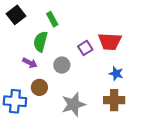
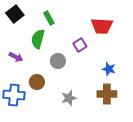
red trapezoid: (110, 42) -> (102, 26), moved
purple arrow: (30, 63) -> (16, 57), moved
gray star: (74, 104) -> (69, 98), size x0.7

